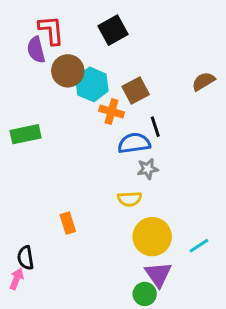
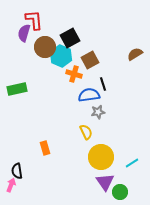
black square: (113, 30) -> (70, 38), moved
purple semicircle: (36, 50) -> (24, 33), turned 30
yellow semicircle: (130, 199) -> (86, 132), turned -112
green circle: (145, 294) -> (120, 192), moved

